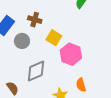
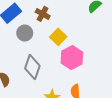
gray diamond: (36, 71) -> (32, 67), turned -60

